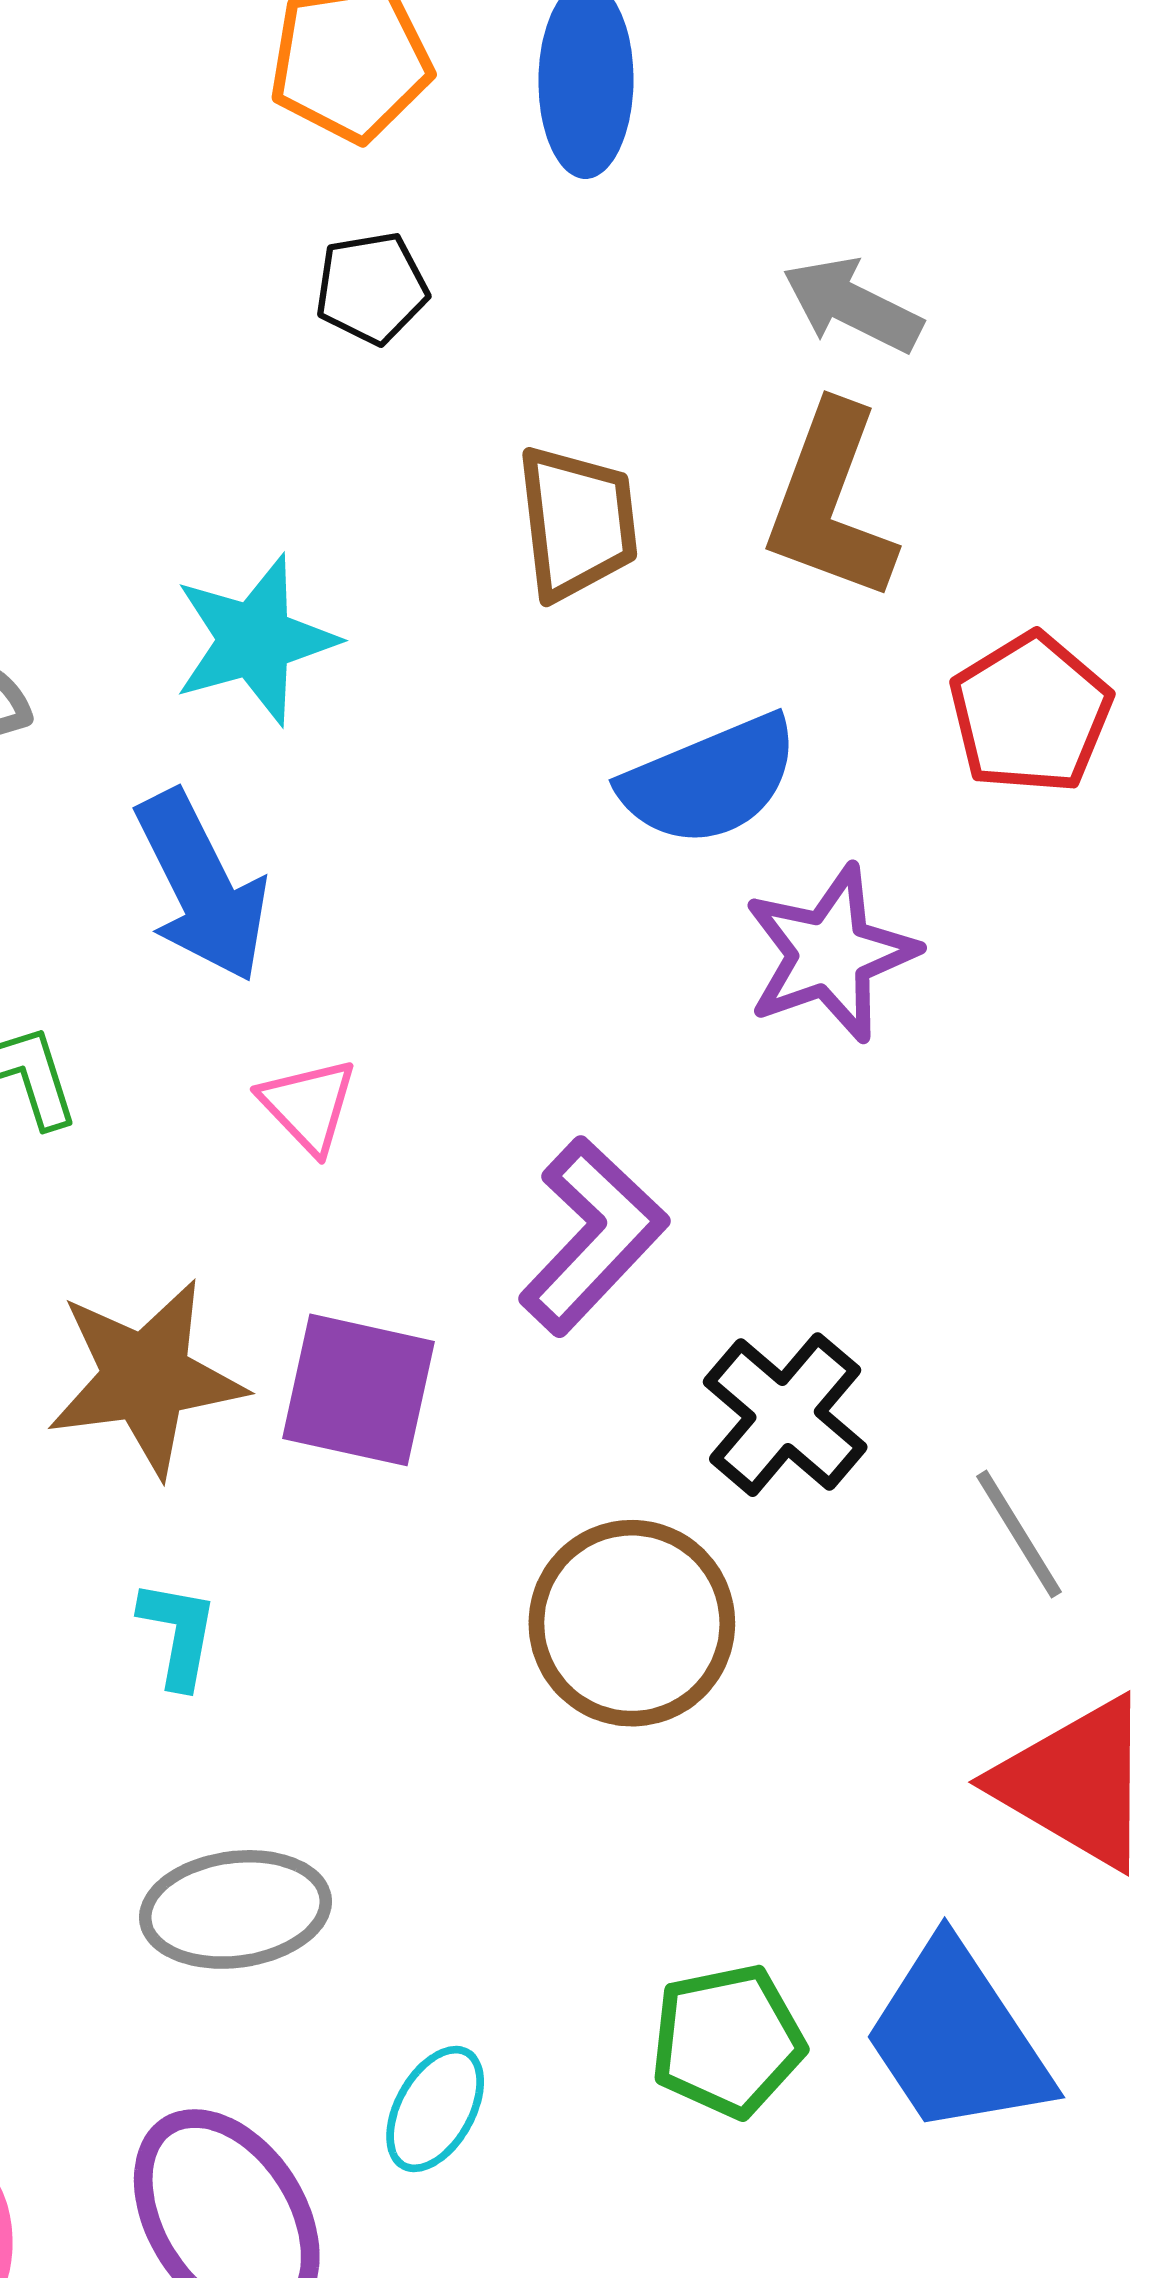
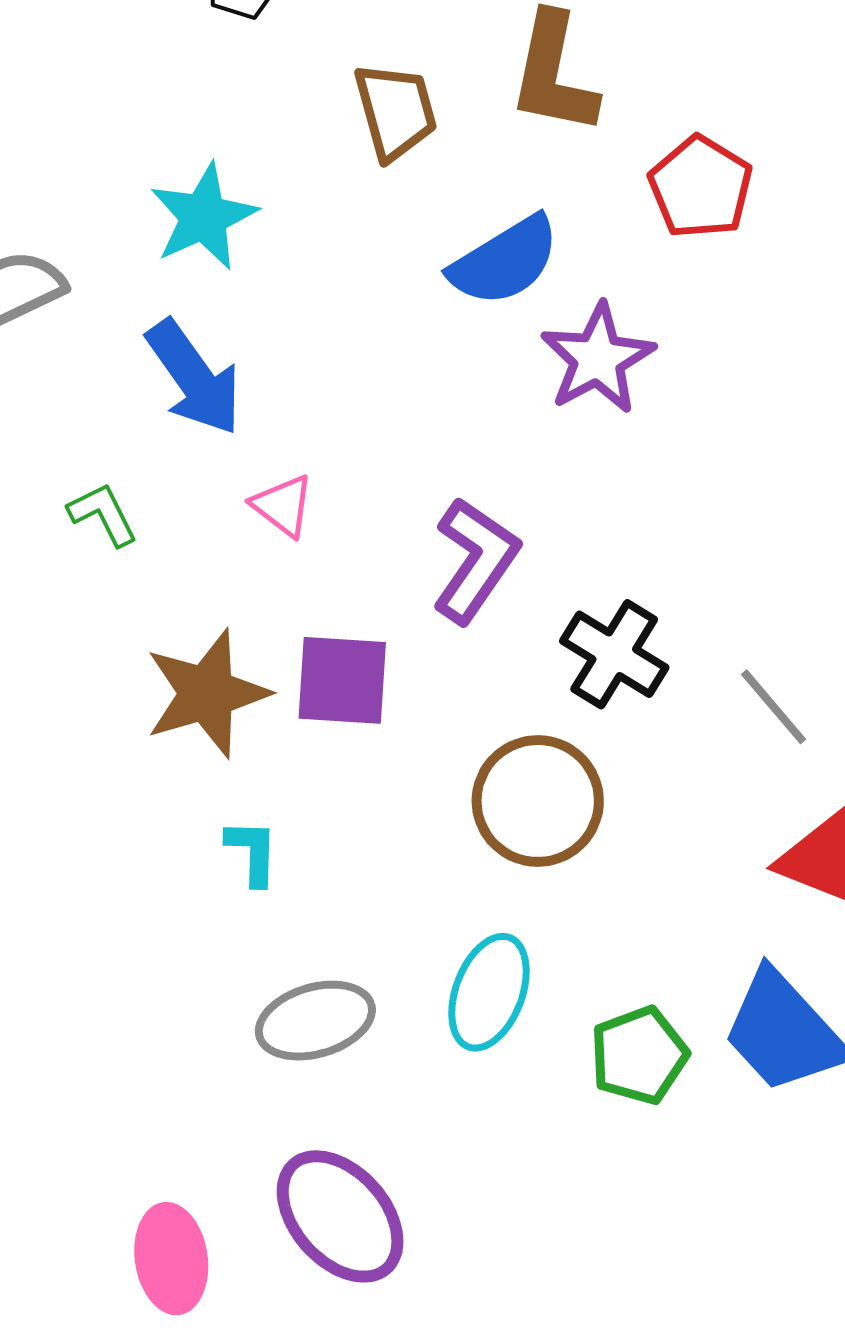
cyan ellipse: (435, 2109) -> (489, 992), moved, size x1.4

